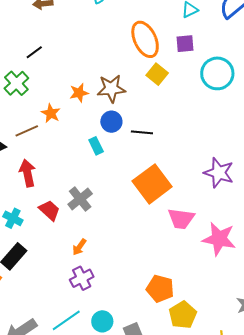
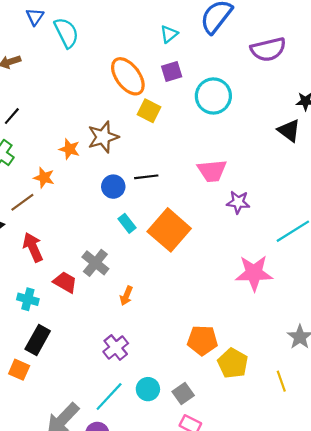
orange star: (79, 93) -> (69, 149), turned -30
blue circle: (111, 122) -> (113, 187), moved
cyan rectangle: (96, 146) -> (127, 223), moved
purple star: (219, 173) -> (238, 202), size x0.7
pink trapezoid: (181, 219) -> (212, 171), moved
orange arrow: (79, 247) -> (126, 296), moved

